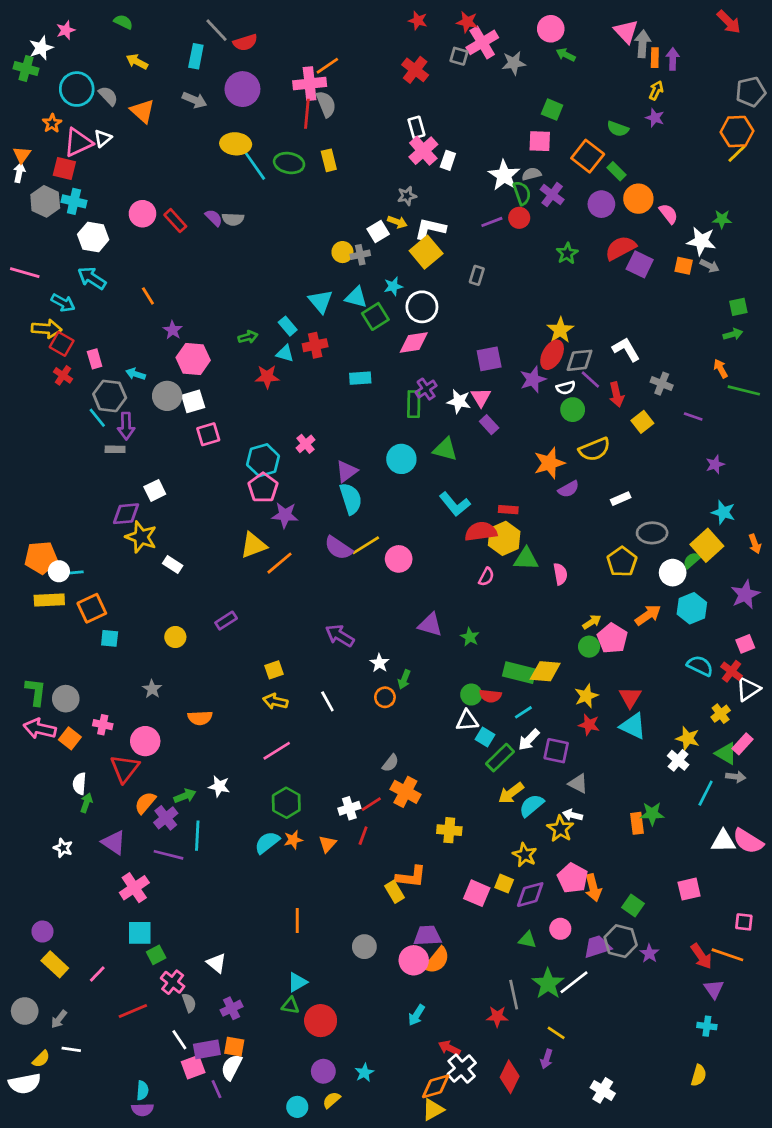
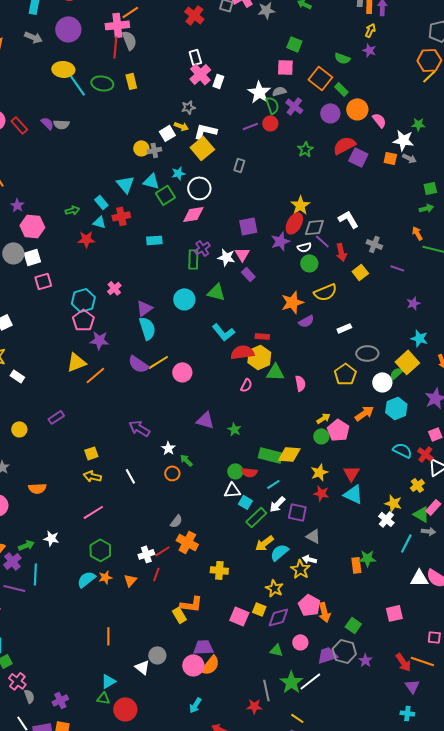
green arrow: (404, 679) -> (186, 460), turned 112
white triangle: (216, 963) -> (142, 667), moved

